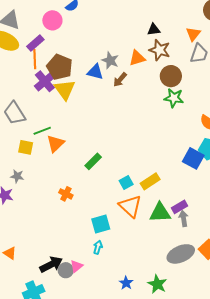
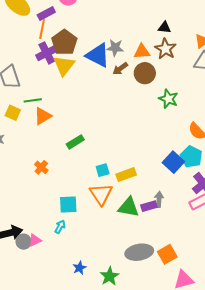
gray star: (110, 60) -> (115, 48), turned -30
blue triangle: (95, 72) -> (98, 55), size x1.5
brown circle: (171, 76) -> (145, 73), moved
gray arrow: (184, 219) -> (159, 199), moved

